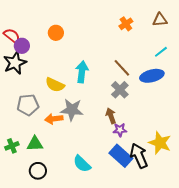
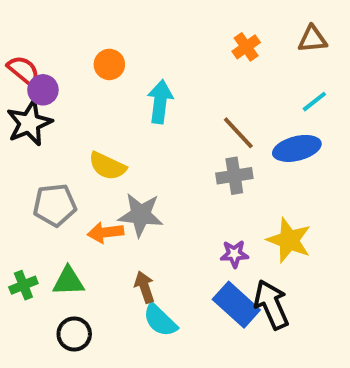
cyan arrow: (82, 72) -> (160, 102), moved
gray cross: (120, 90) -> (234, 176), turned 36
brown arrow: (111, 116) -> (145, 287), moved
yellow star: (160, 143) -> (289, 240), moved

